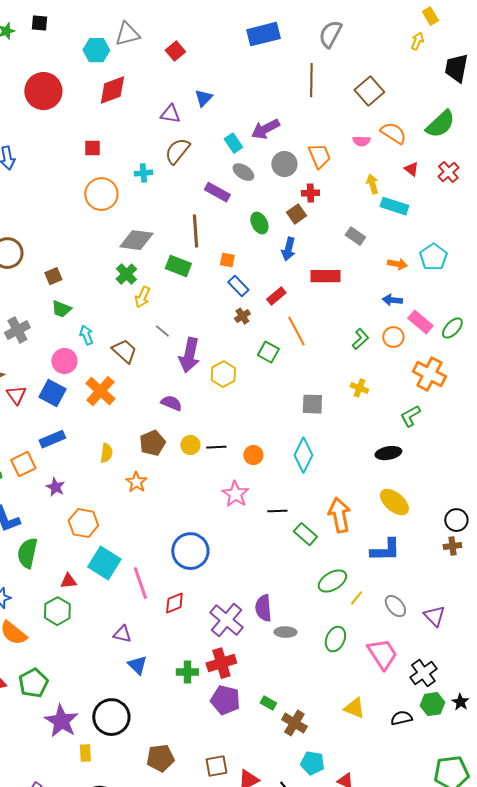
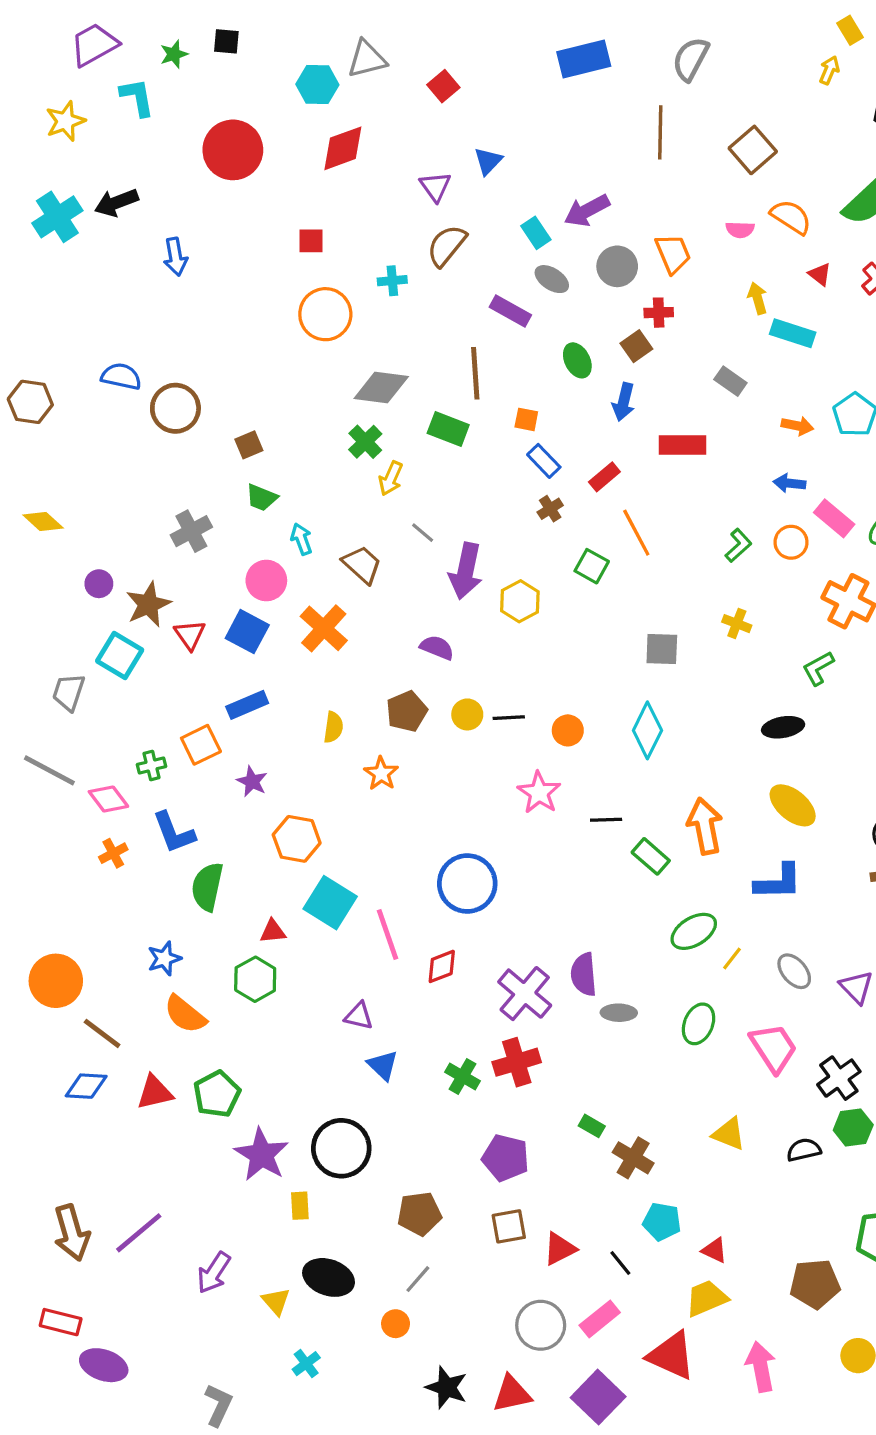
purple triangle: (170, 114) -> (435, 187), turned 45
green cross: (187, 672) -> (462, 1076), turned 30
purple pentagon: (225, 700) -> (506, 1158), moved

